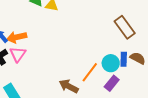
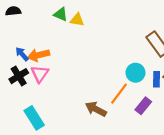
cyan circle: (111, 63) -> (135, 73), moved

